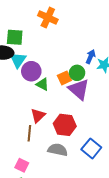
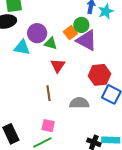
cyan triangle: (18, 60) -> (22, 47), moved, turned -42
red triangle: (38, 116) -> (58, 66), moved
red hexagon: (65, 125) -> (100, 75), moved

